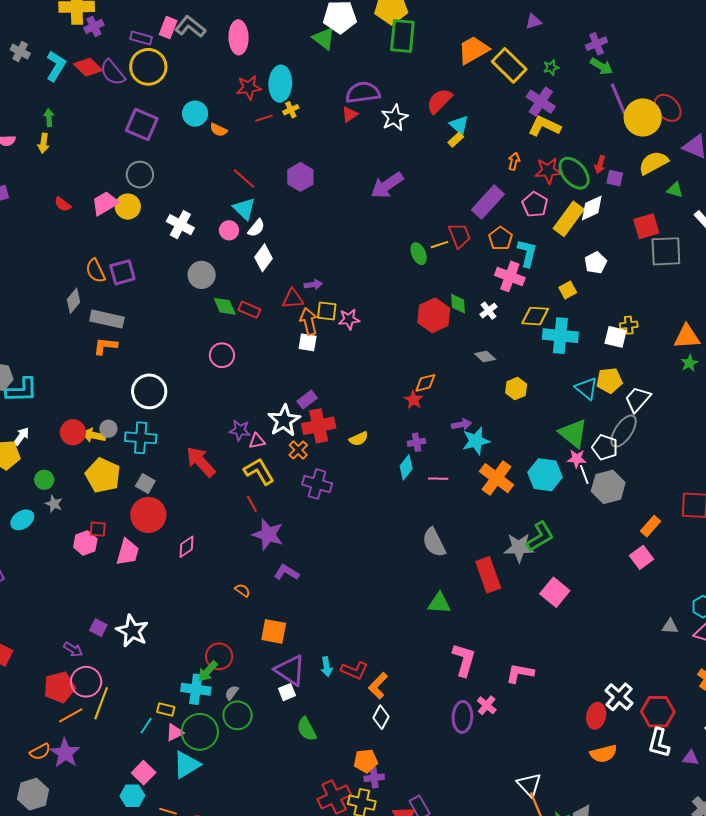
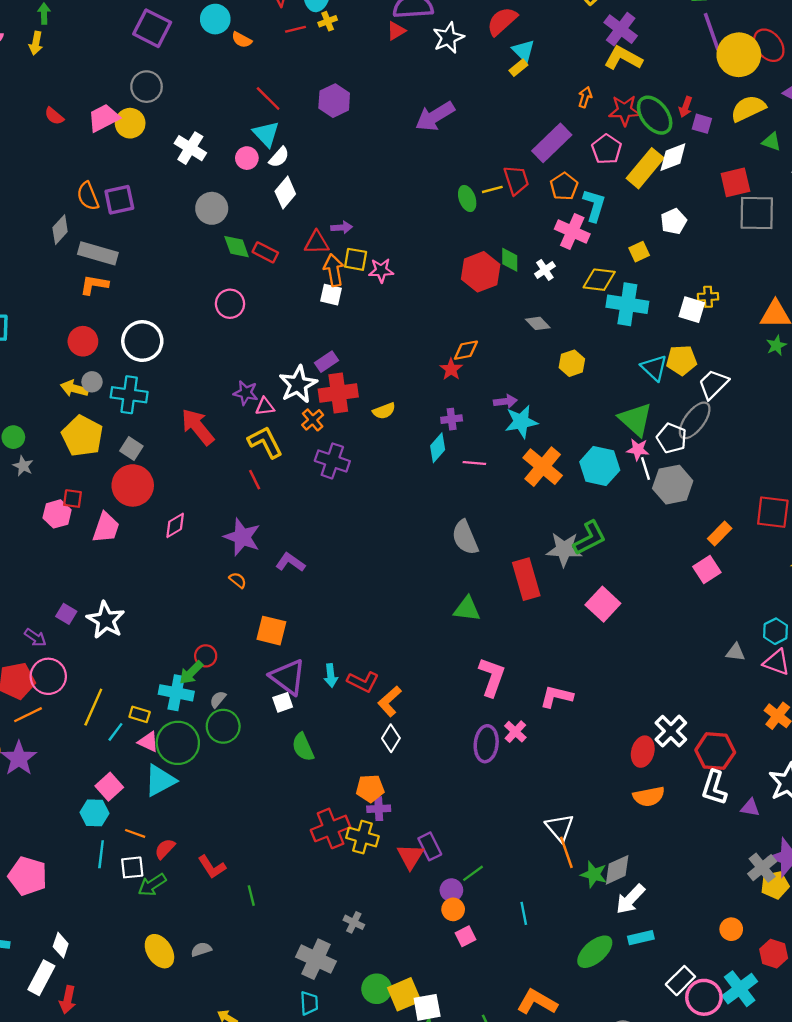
red circle: (73, 432) -> (83, 341), moved
purple star: (268, 534) -> (242, 537), moved
red circle: (219, 656) -> (206, 656), size x0.7
yellow line: (101, 703) -> (93, 707), moved
pink triangle: (175, 732) -> (148, 742), turned 48

